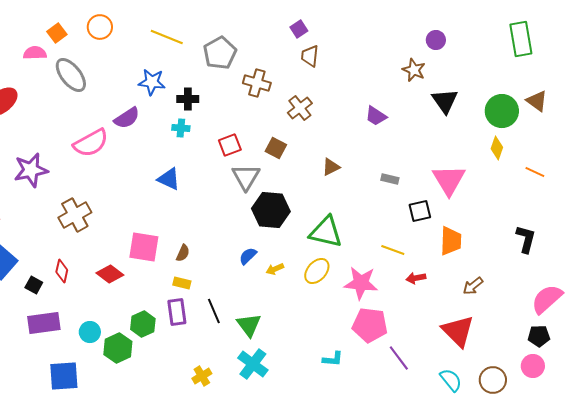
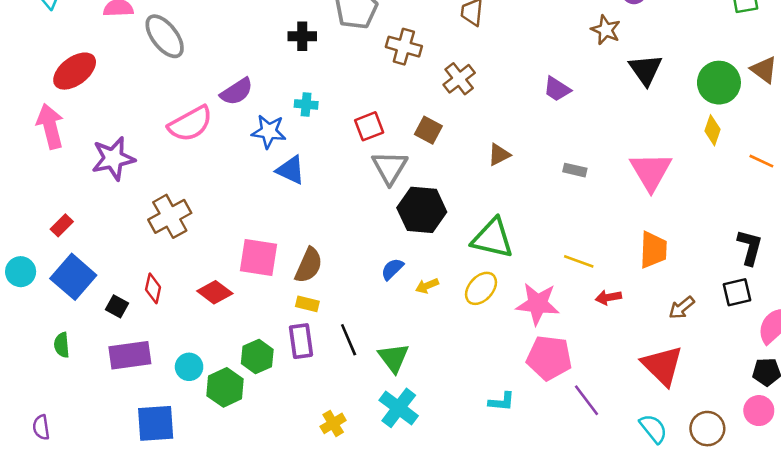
blue star: (152, 82) -> (269, 131), moved
black cross: (188, 99) -> (302, 36), moved
black square: (420, 211) -> (737, 292), moved
brown semicircle: (183, 253) -> (309, 265), size x1.6

